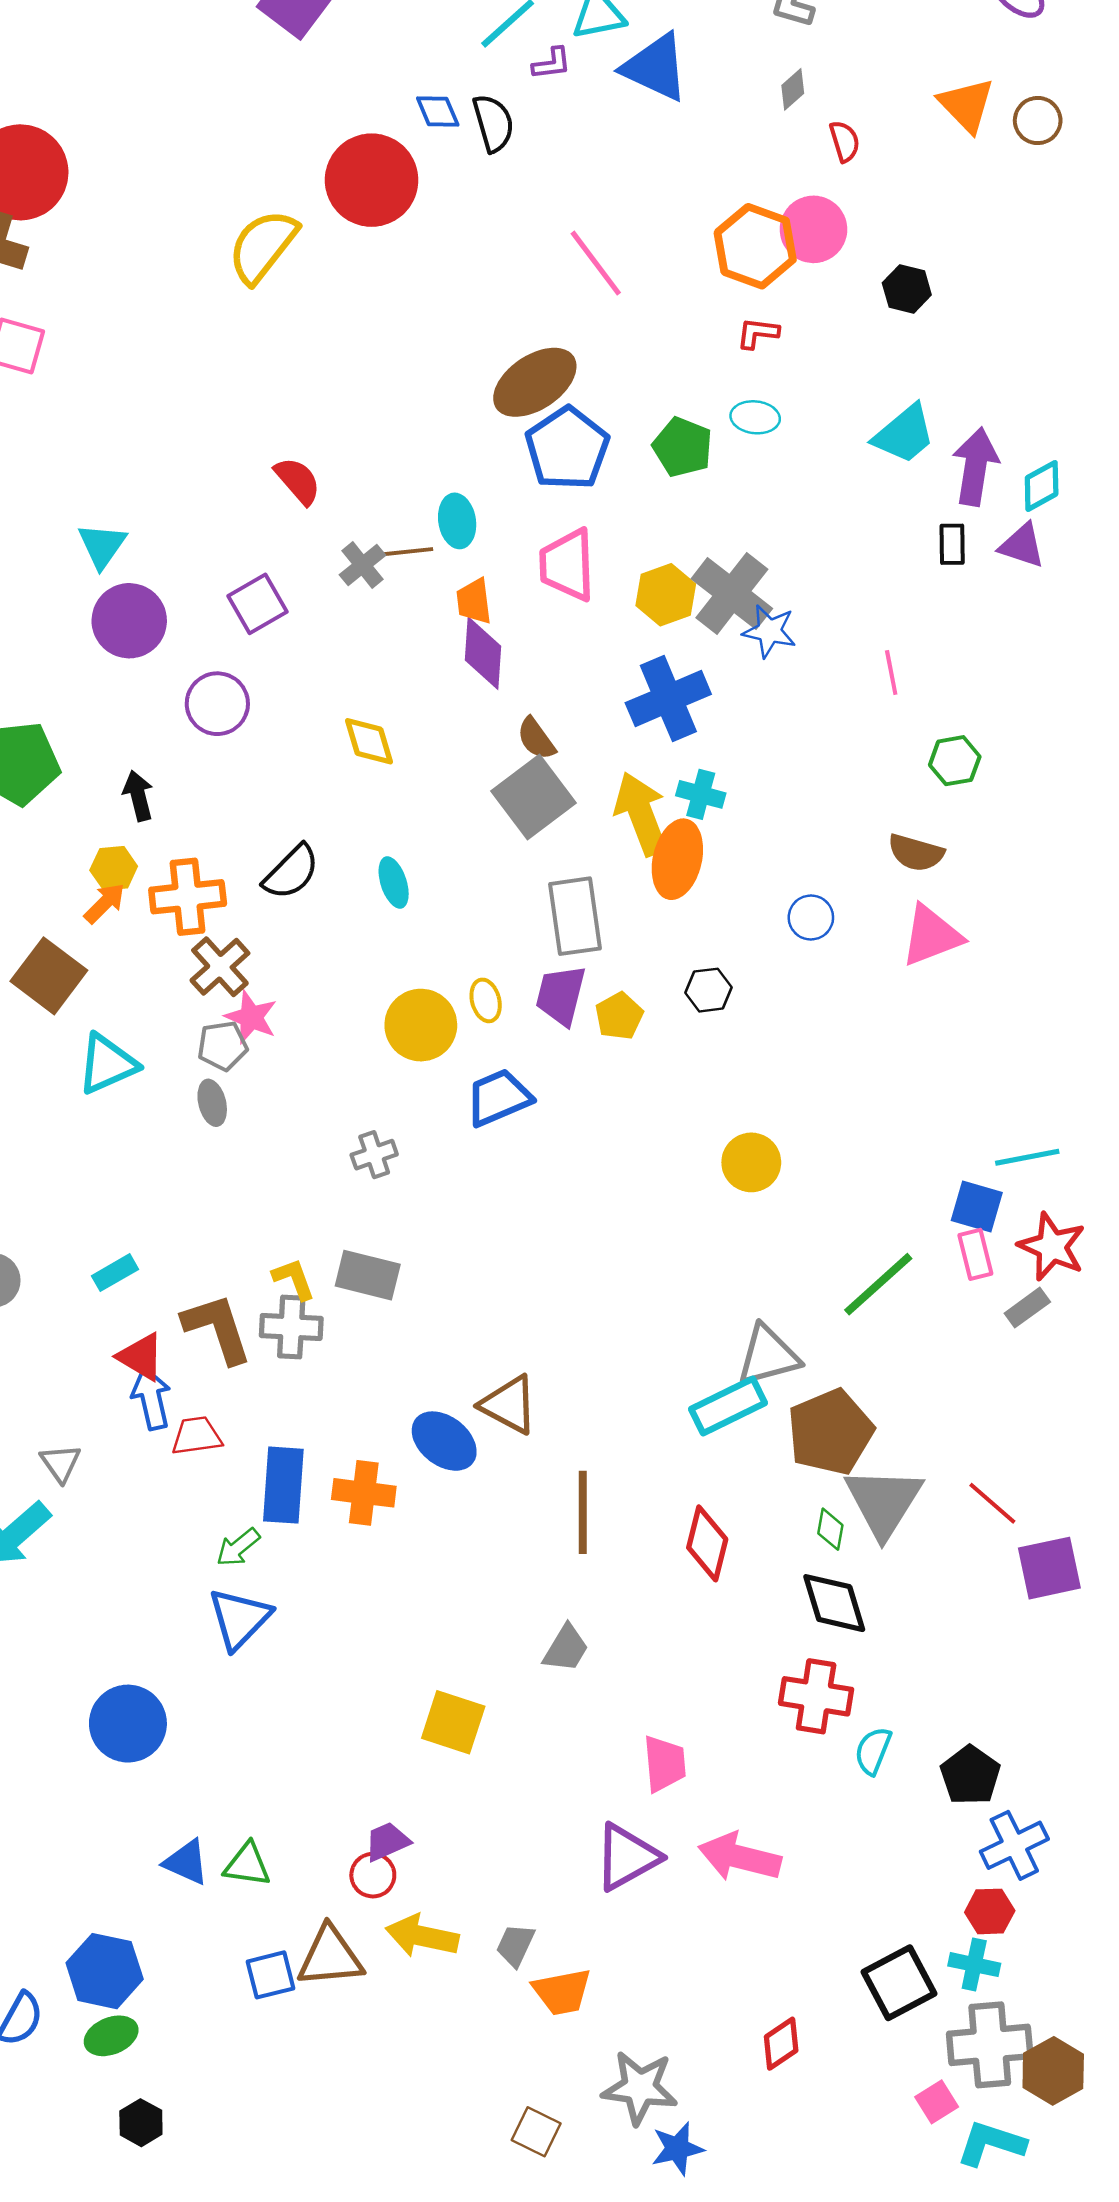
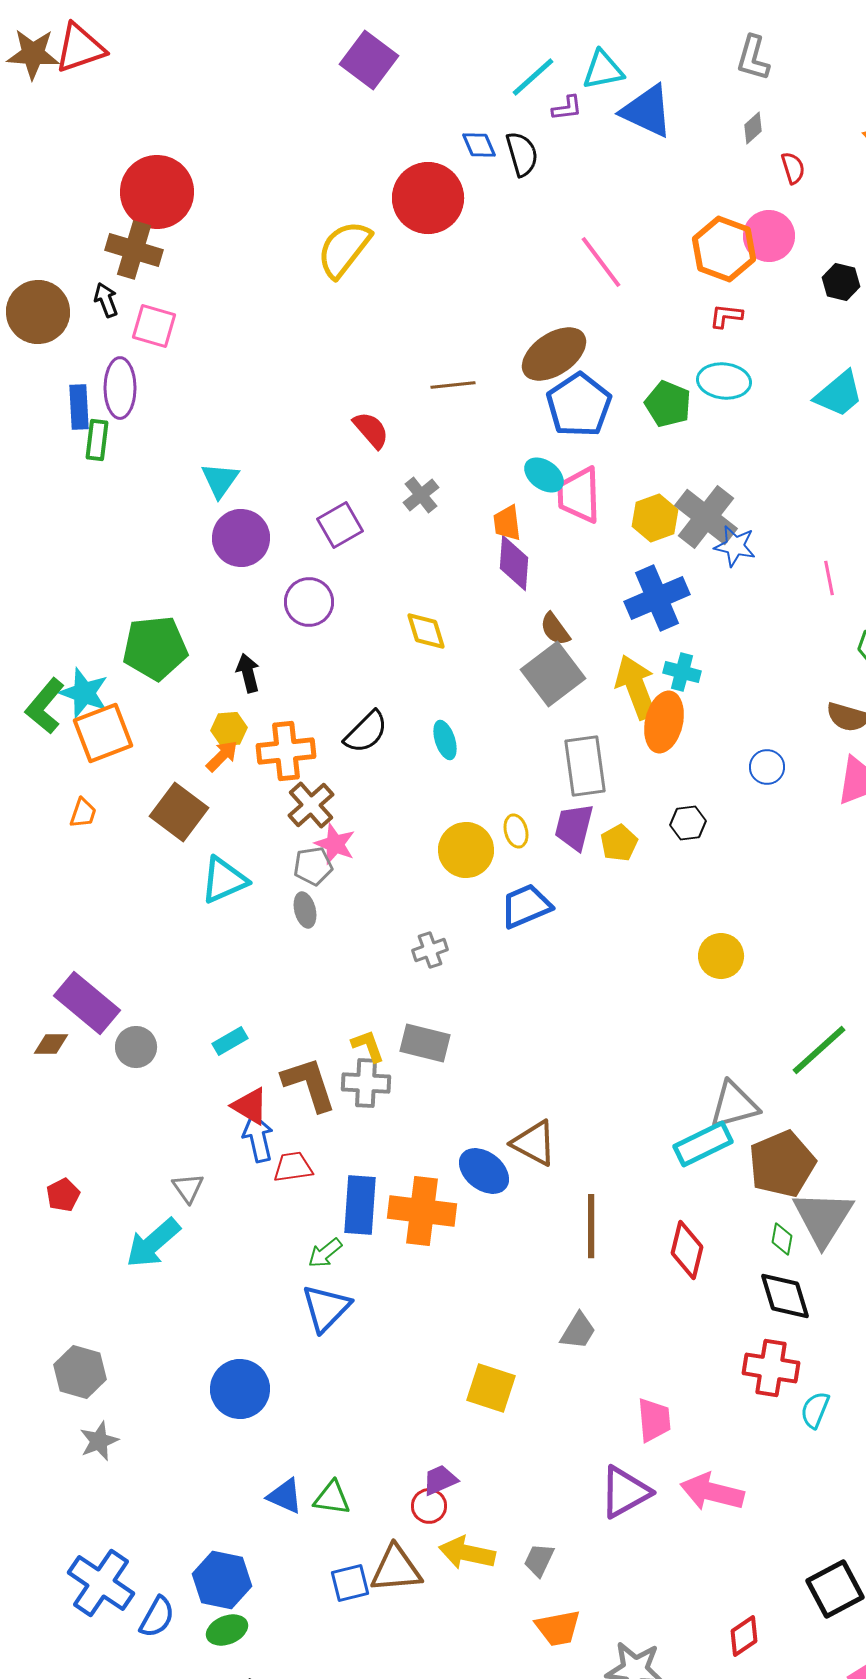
cyan ellipse: (755, 417) -> (724, 381), size x1.4
cyan ellipse: (457, 521) -> (544, 475), moved, turned -45
brown line: (404, 552) -> (453, 385), moved
orange cross: (364, 1493) -> (422, 1211), size x1.4
orange trapezoid: (562, 1992) -> (558, 1628), moved

